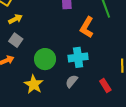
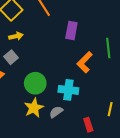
yellow star: (34, 84) -> (34, 108), moved

